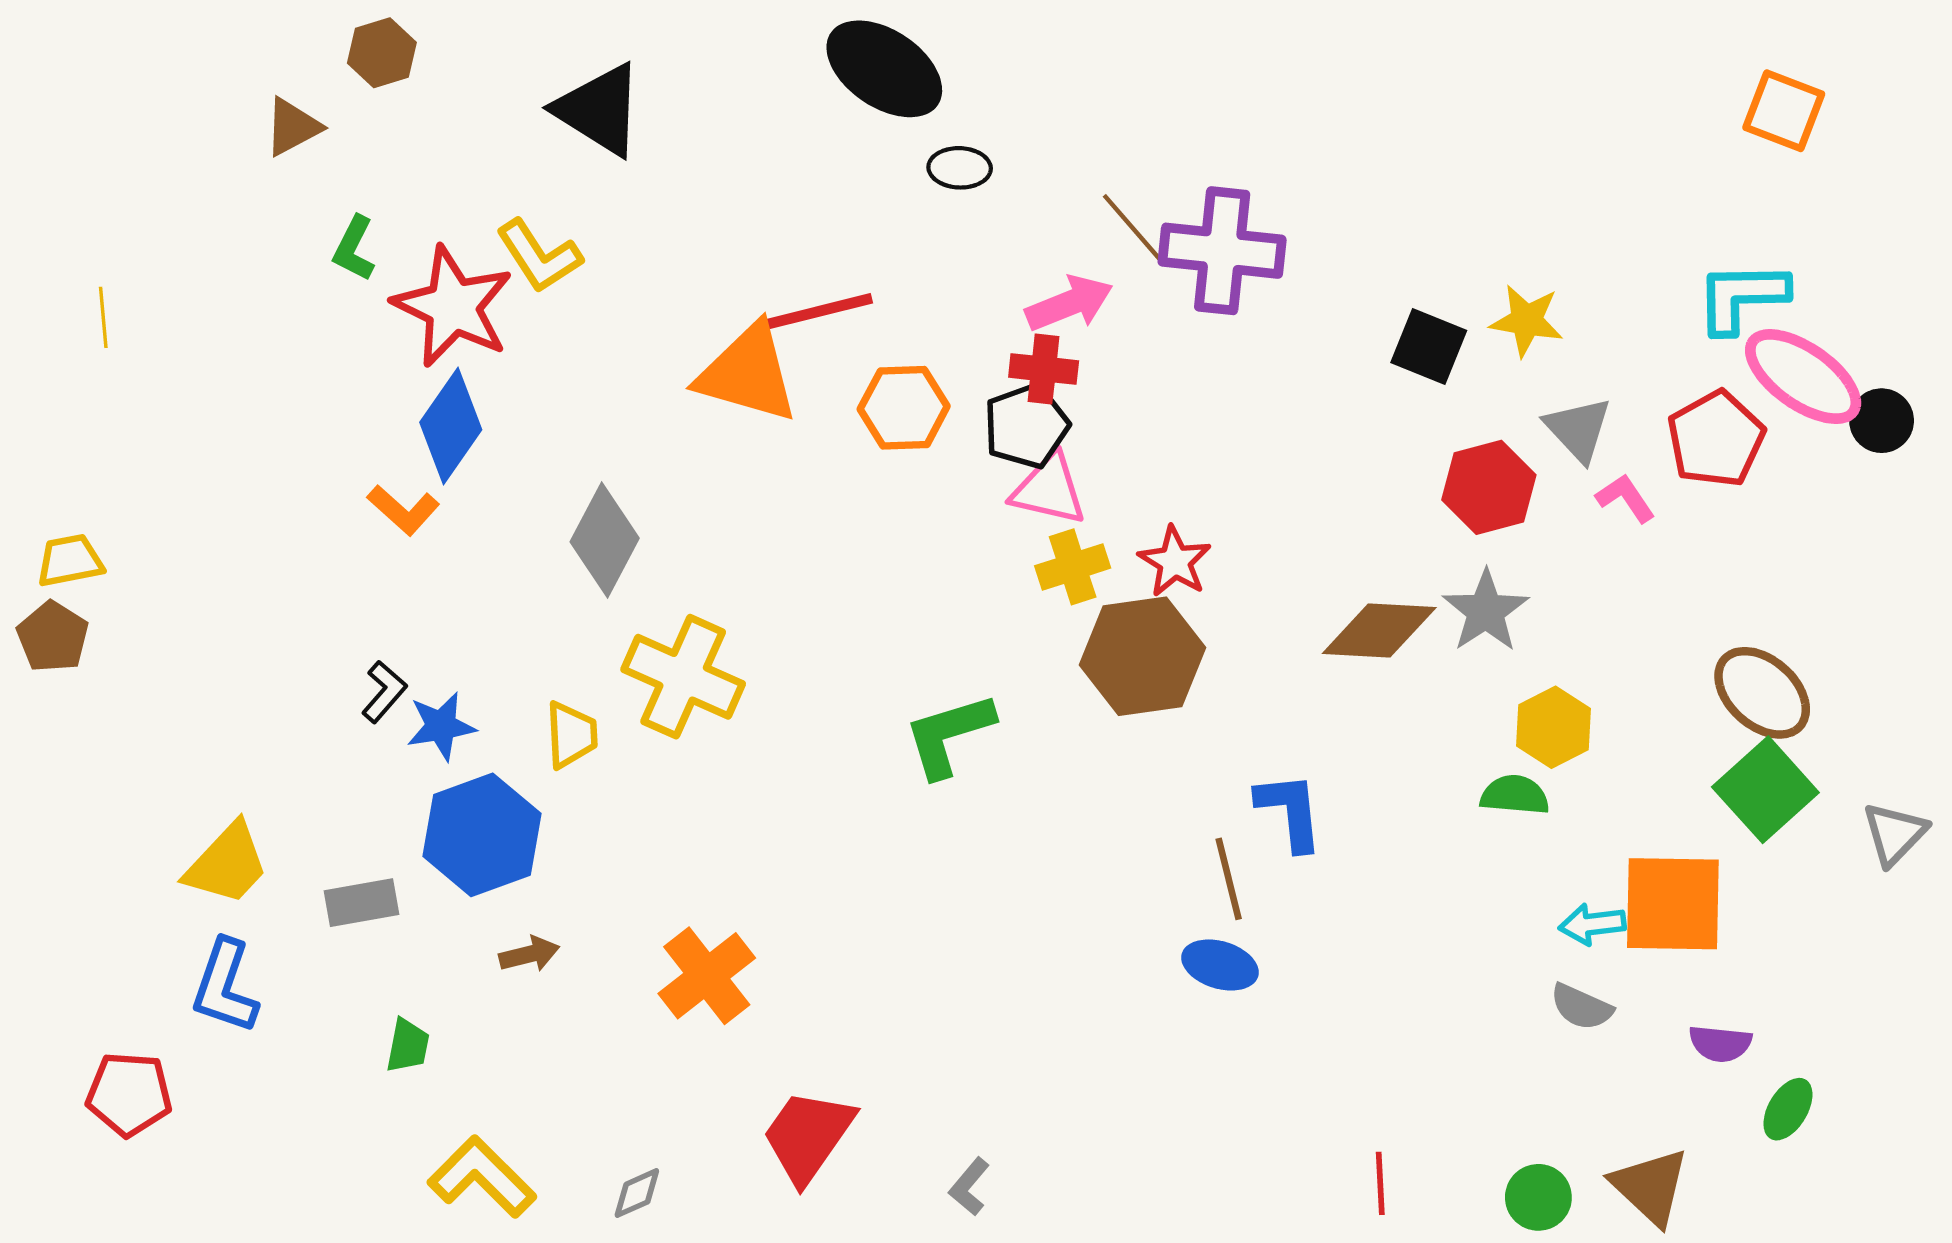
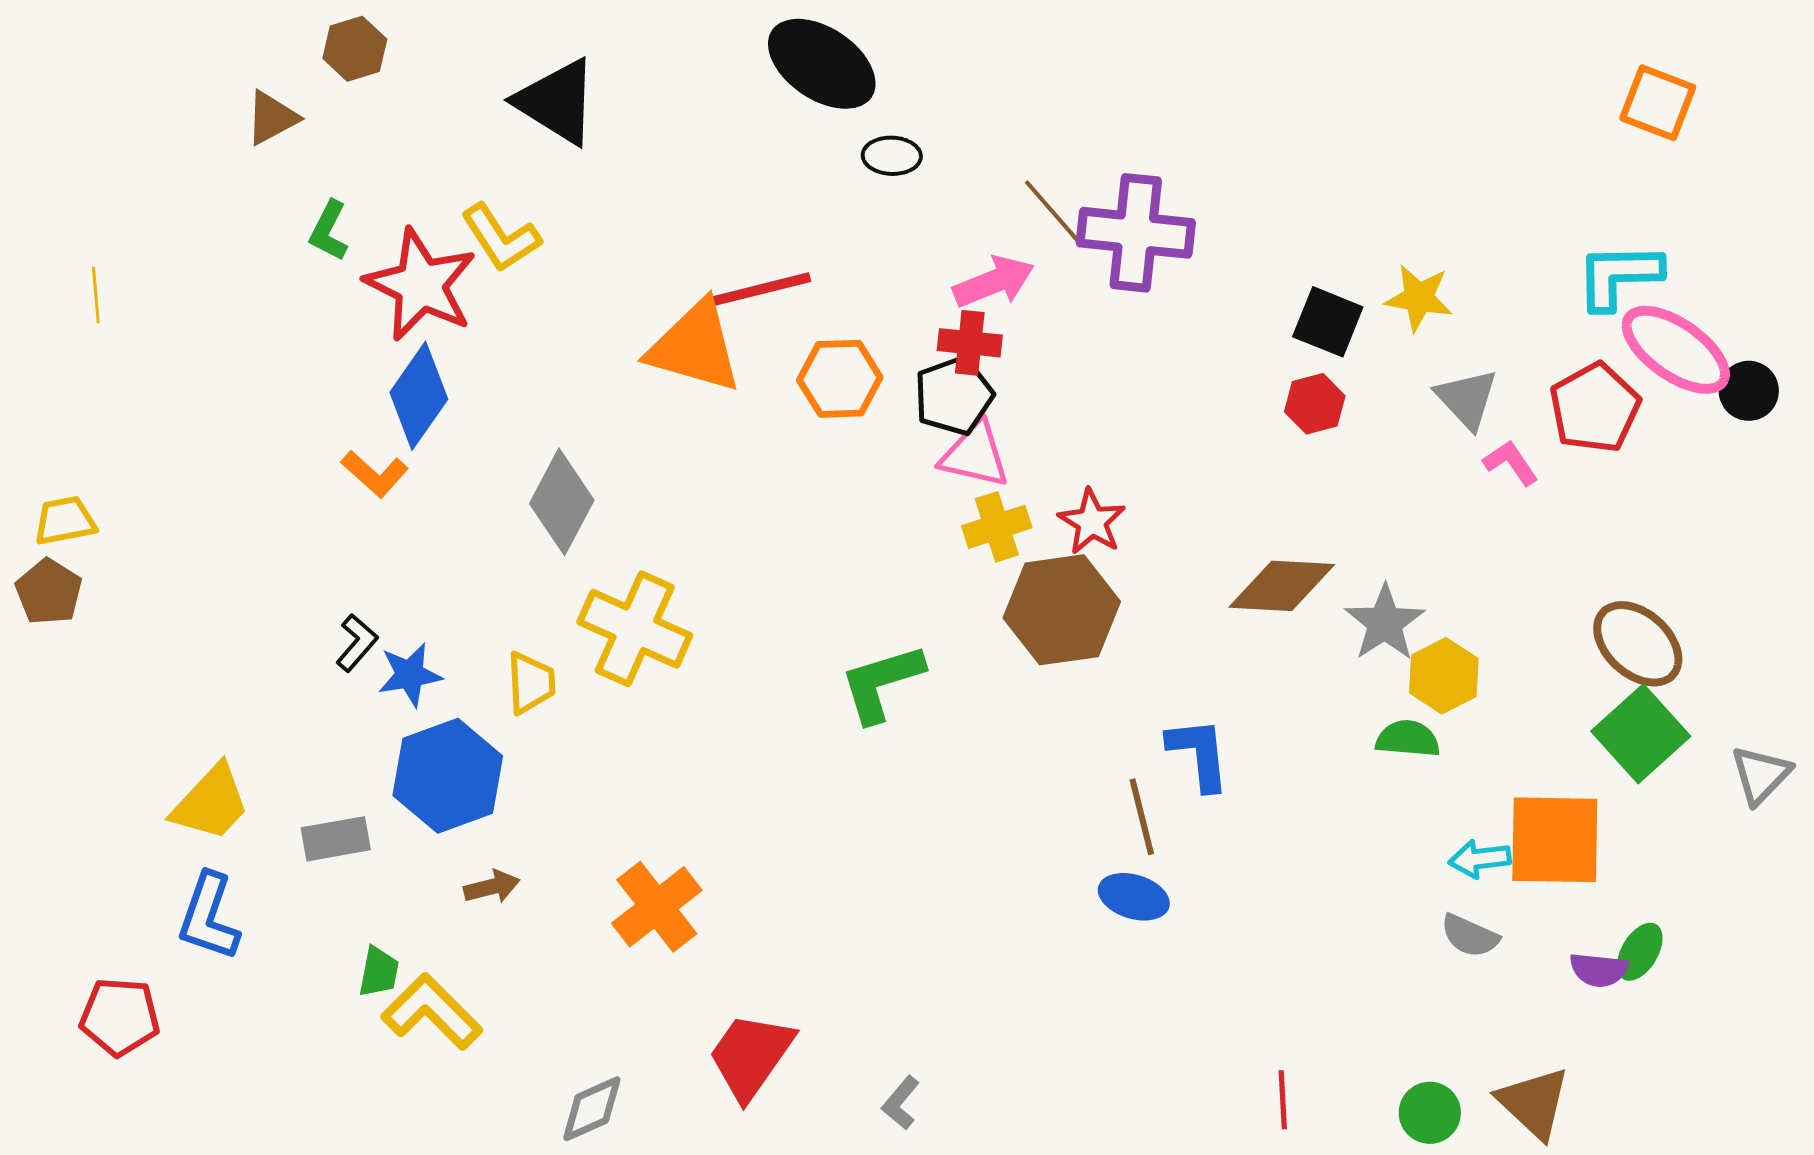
red hexagon: (1489, 487) -> (1315, 404), moved, size x0.7
gray star: (1486, 611) -> (1385, 623), moved
green ellipse: (1788, 1109) -> (1640, 952), moved
yellow L-shape: (482, 1177) -> (432, 1012), moved
gray diamond: (637, 1193) -> (592, 1109), size x1.4

